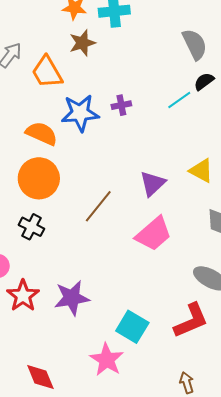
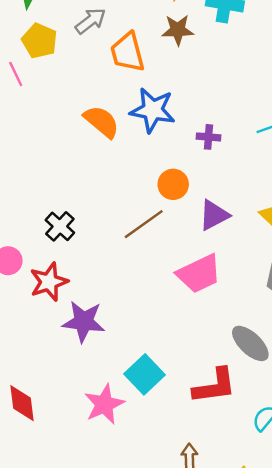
purple cross: (121, 105) -> (208, 137), moved
orange circle: (39, 178) -> (173, 184), moved, size x0.6
red star: (23, 296) -> (49, 282), moved

